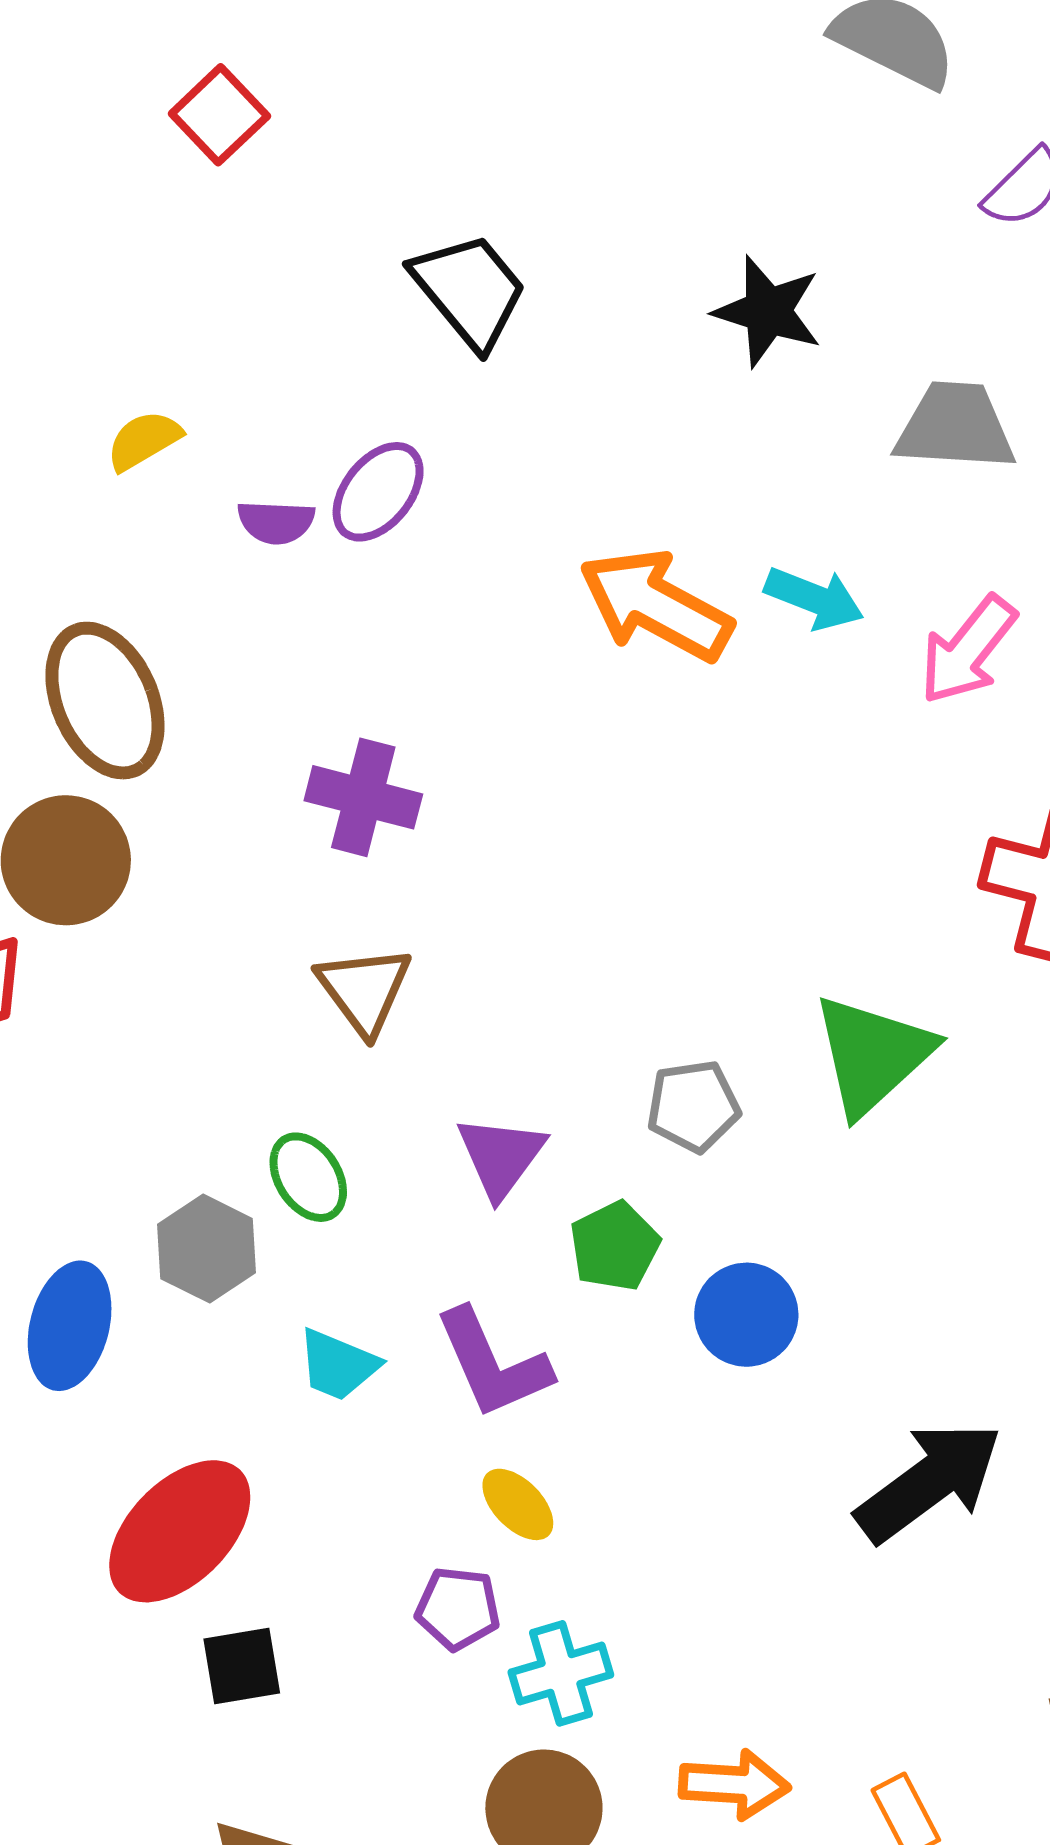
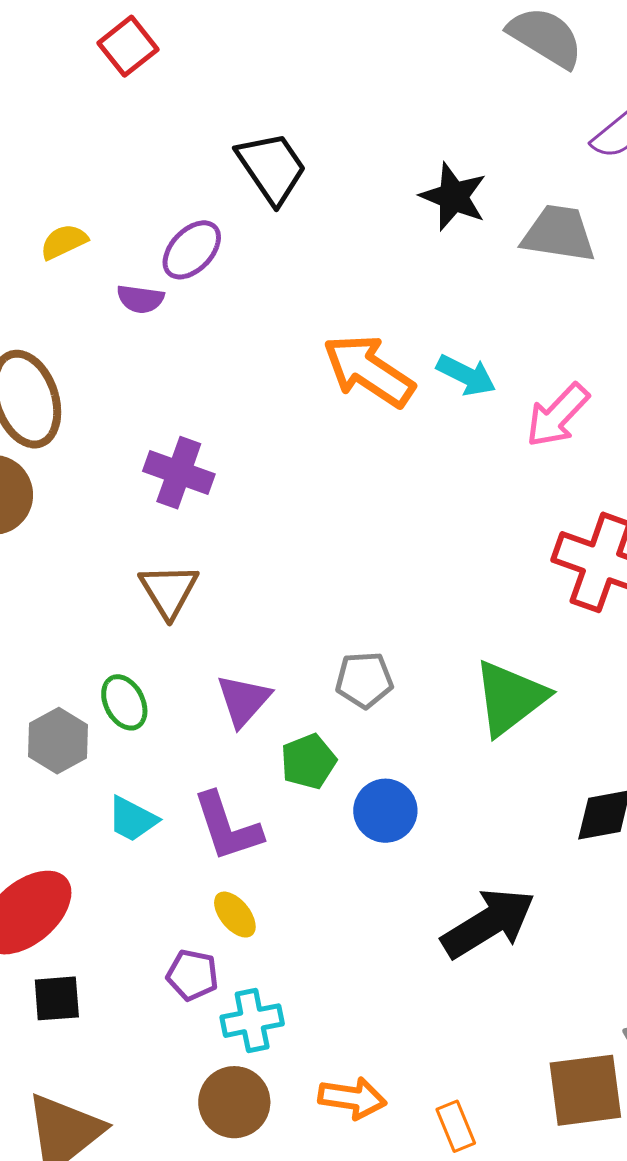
gray trapezoid: (955, 427) -> (559, 234), moved
purple ellipse: (378, 492) -> (192, 250), moved
green triangle: (872, 1055) -> (510, 698), moved

